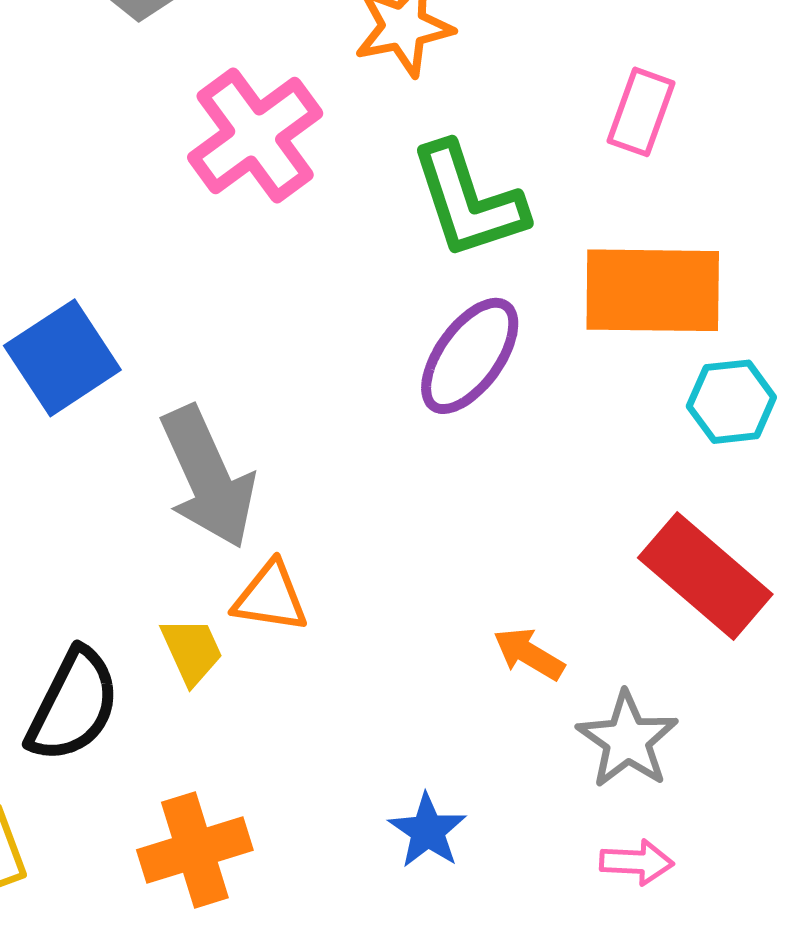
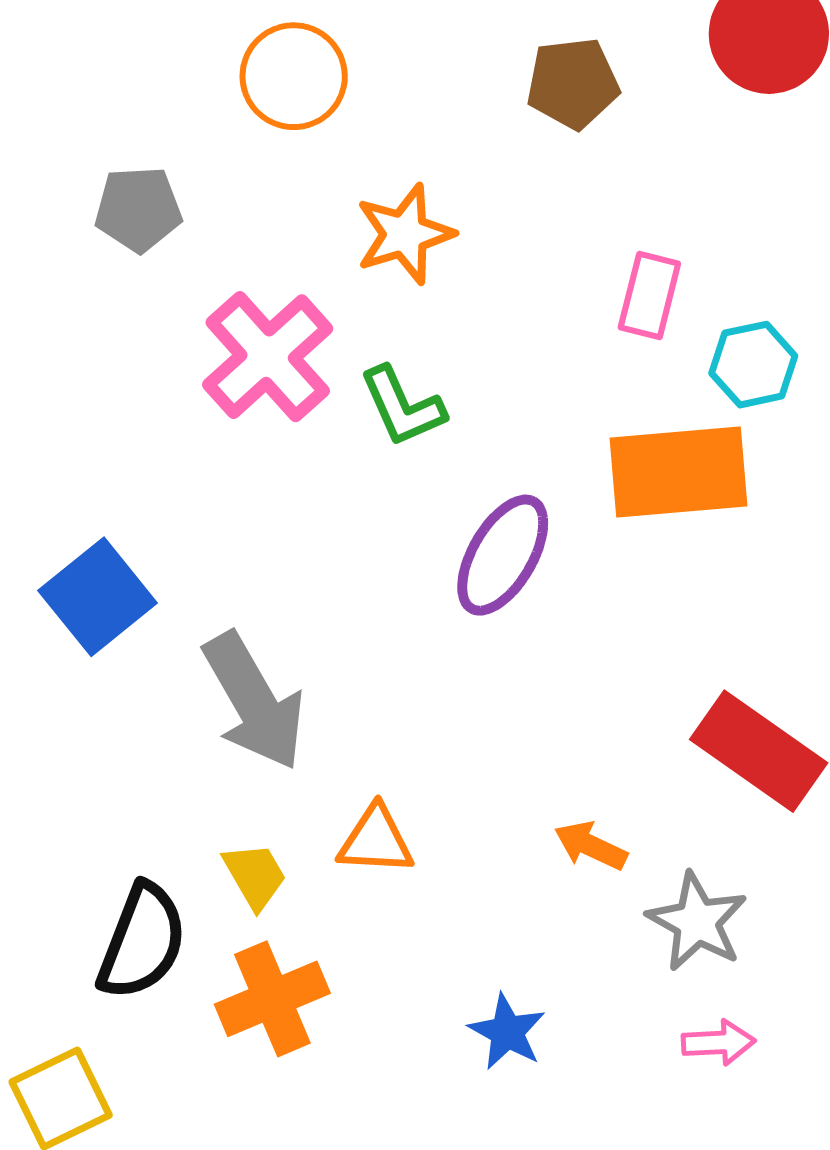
green L-shape: (468, 201) -> (402, 407), moved, size x0.7
cyan hexagon: (731, 402) -> (753, 365), moved
orange triangle: (270, 597) -> (376, 840), moved
orange cross: (195, 850) -> (272, 999), moved

